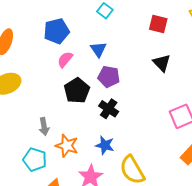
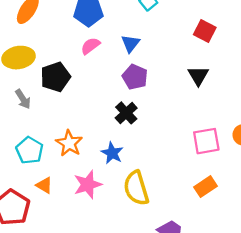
black pentagon: (77, 91) -> (55, 77), moved
gray arrow: (44, 127) -> (23, 99), moved, turned -36

